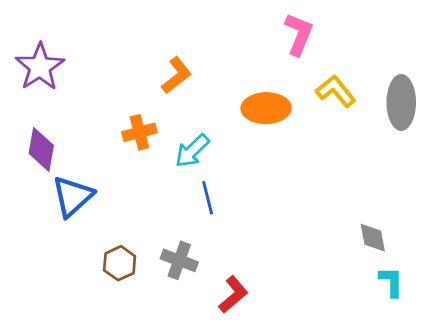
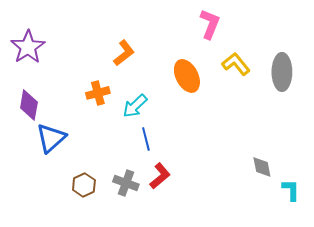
orange ellipse: (266, 108) -> (187, 76), turned 64
cyan L-shape: (391, 282) -> (291, 190), moved
red L-shape: (233, 295) -> (160, 176), moved

